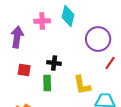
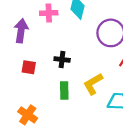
green rectangle: (47, 83) -> (64, 91), moved
yellow L-shape: (82, 85) -> (93, 84), turned 70

